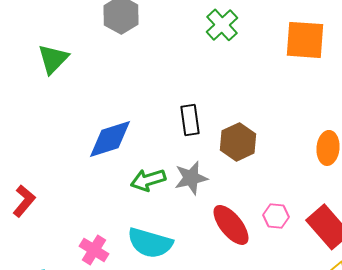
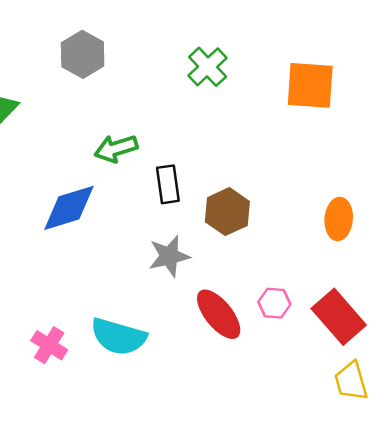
green arrow: (148, 180) -> (116, 148), moved

